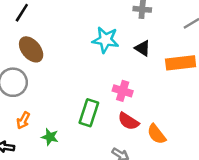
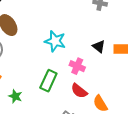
cyan star: (105, 40) -> (55, 41), moved
black triangle: (143, 48) -> (99, 46), moved

